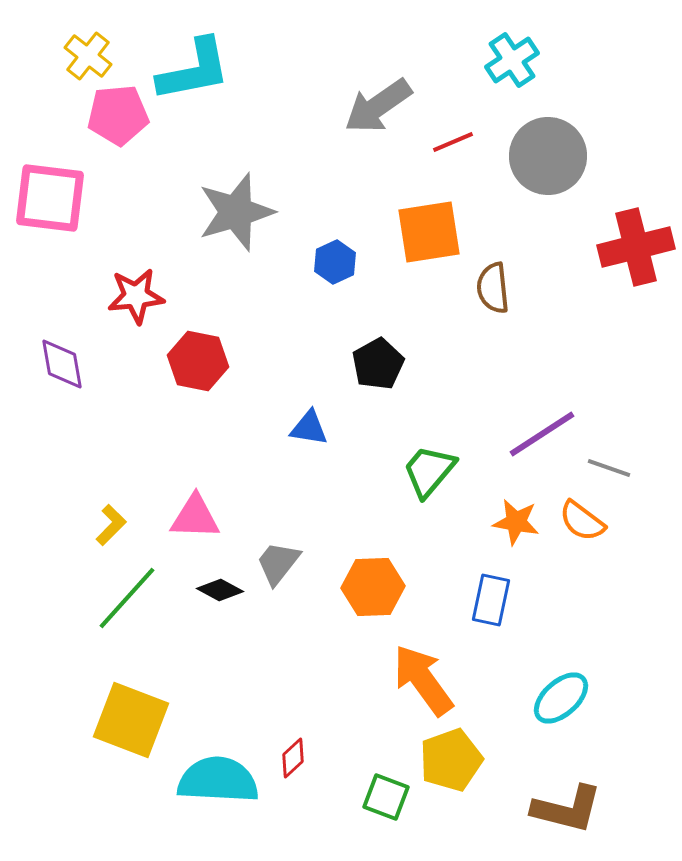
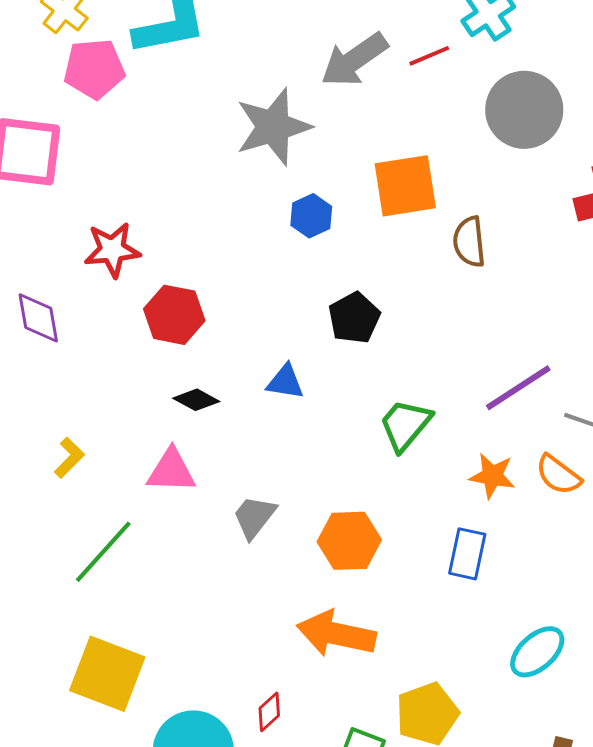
red line: (453, 142) -> (429, 56), moved
gray star: (236, 212) -> (273, 127), moved
yellow L-shape: (111, 525) -> (69, 458), moved
black diamond: (220, 590) -> (196, 400), moved
orange arrow: (423, 680) -> (336, 634), moved, turned -42

